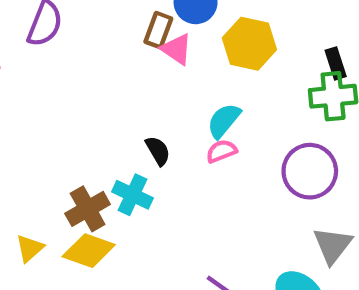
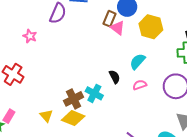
black semicircle: (158, 151) -> (115, 77), moved
pink semicircle: (221, 151) -> (140, 85), moved
yellow triangle: (30, 248) -> (46, 116), turned -32

